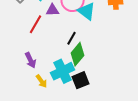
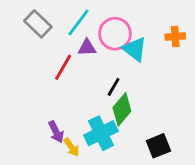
purple arrow: (31, 60) -> (56, 132), moved
black square: (81, 80) -> (158, 146), moved

